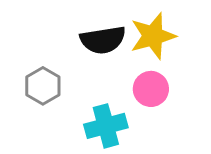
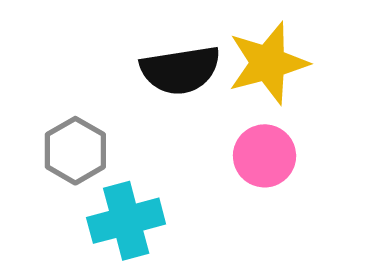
cyan cross: (106, 126) -> (126, 221), moved

